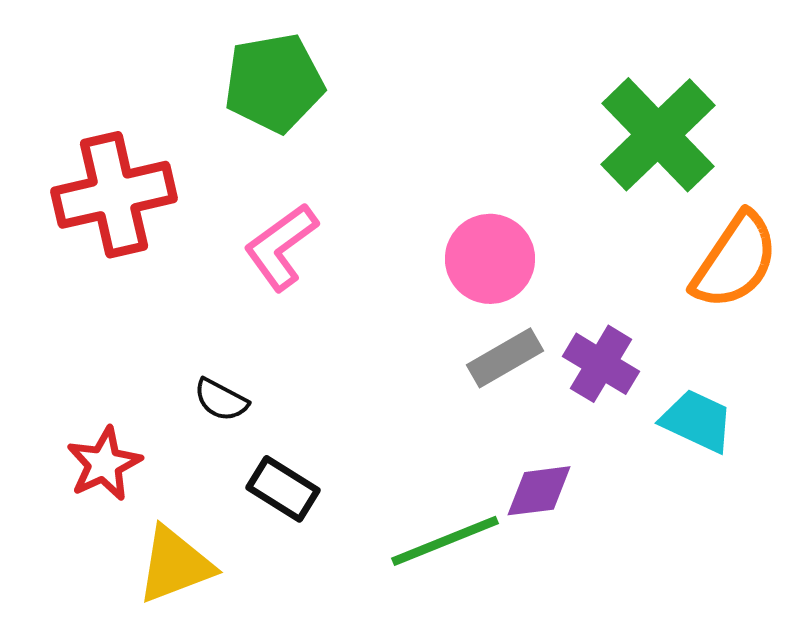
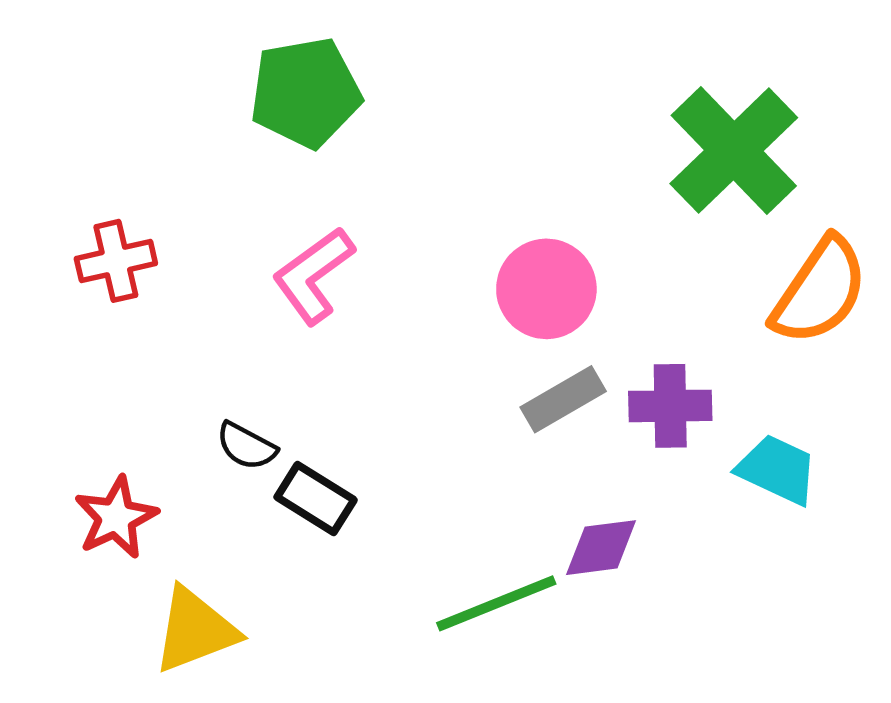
red cross: (114, 195) -> (116, 261), moved, size x0.6
purple cross: (601, 364) -> (670, 406), turned -32
black rectangle: (283, 489) -> (316, 499), moved

